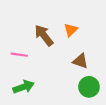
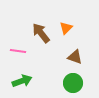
green circle: (89, 87) -> (73, 83), moved

